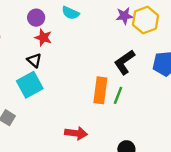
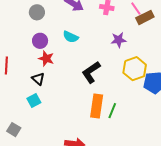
yellow hexagon: (145, 20) -> (135, 69), moved
black L-shape: (125, 62) -> (91, 72), moved
cyan square: (30, 85) -> (34, 100), size x0.6

